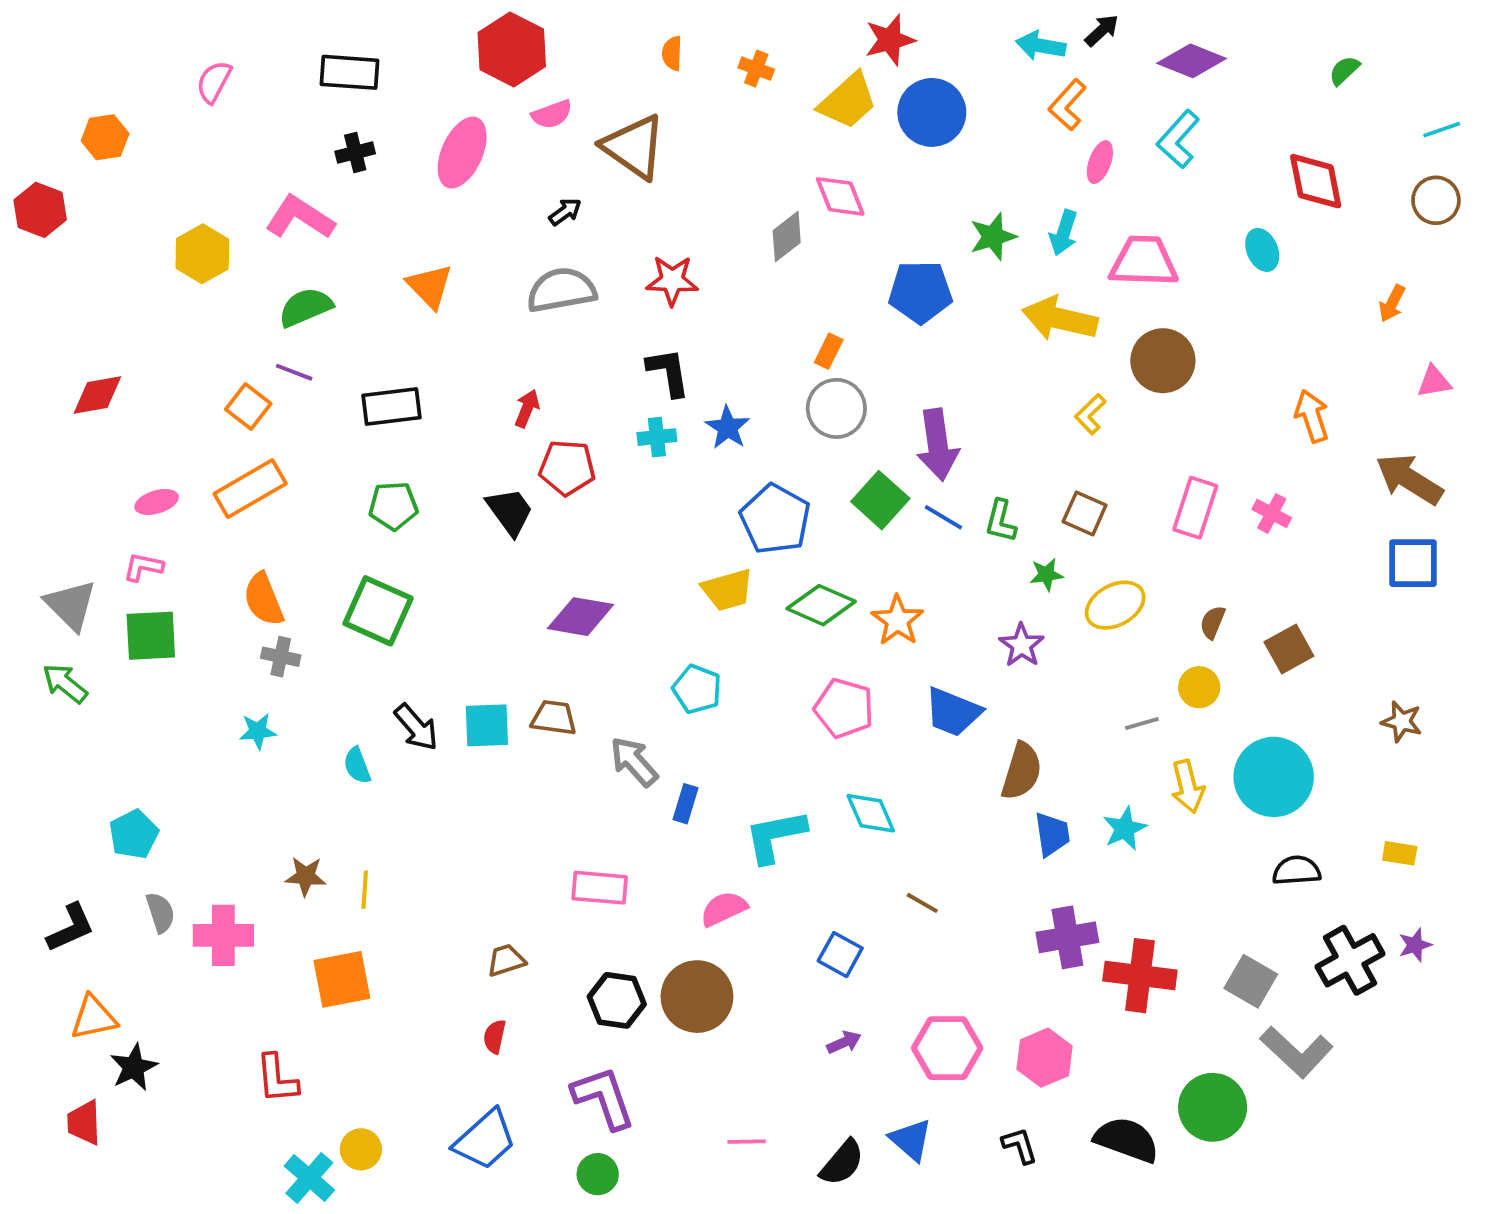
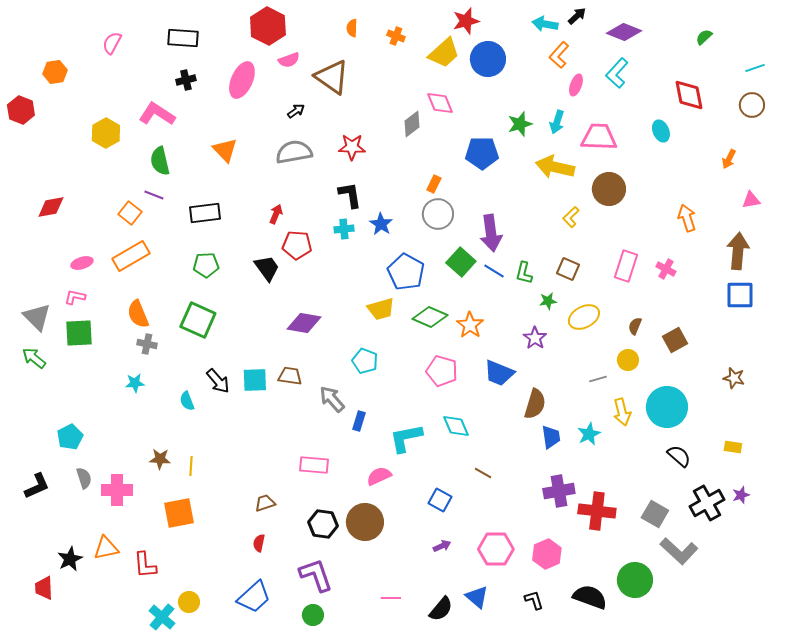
green semicircle: (306, 307) -> (160, 161), turned -80
brown arrow: (1409, 479) -> (738, 251), turned 63
black semicircle: (1297, 871) -> (679, 456), turned 45
orange triangle: (94, 1018) -> (106, 548), moved

